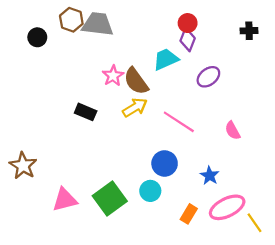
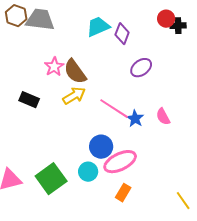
red circle: (188, 23) -> (166, 19), moved
cyan trapezoid: (166, 59) -> (98, 27), moved
blue star: (210, 176) -> (135, 119), moved
pink ellipse: (227, 207) -> (120, 162), moved

